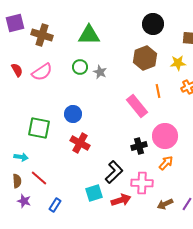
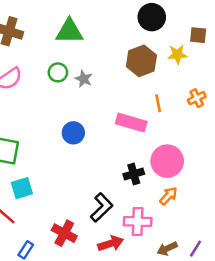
yellow star: (178, 63) -> (177, 54), moved
pink rectangle: (137, 106) -> (131, 123), turned -35
blue circle: (73, 114) -> (73, 133), moved
red cross: (80, 143) -> (64, 233), moved
cyan square: (94, 193) -> (22, 188), moved

